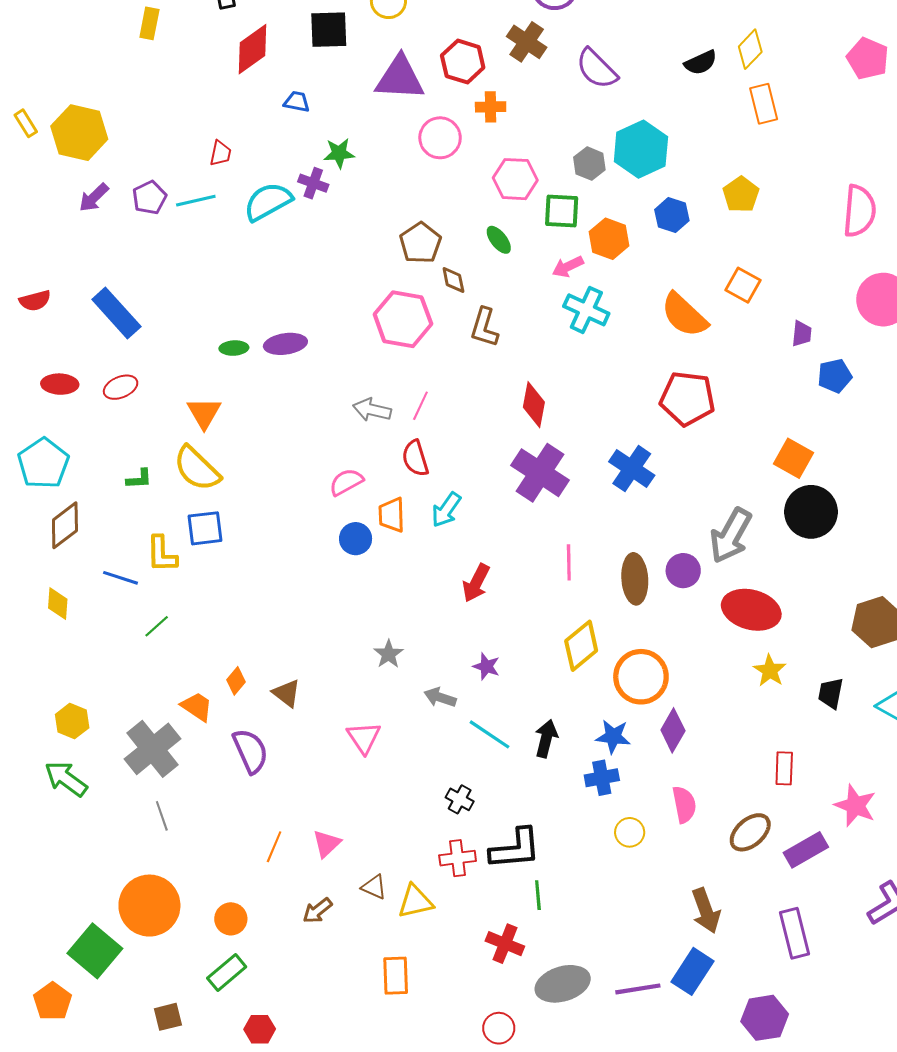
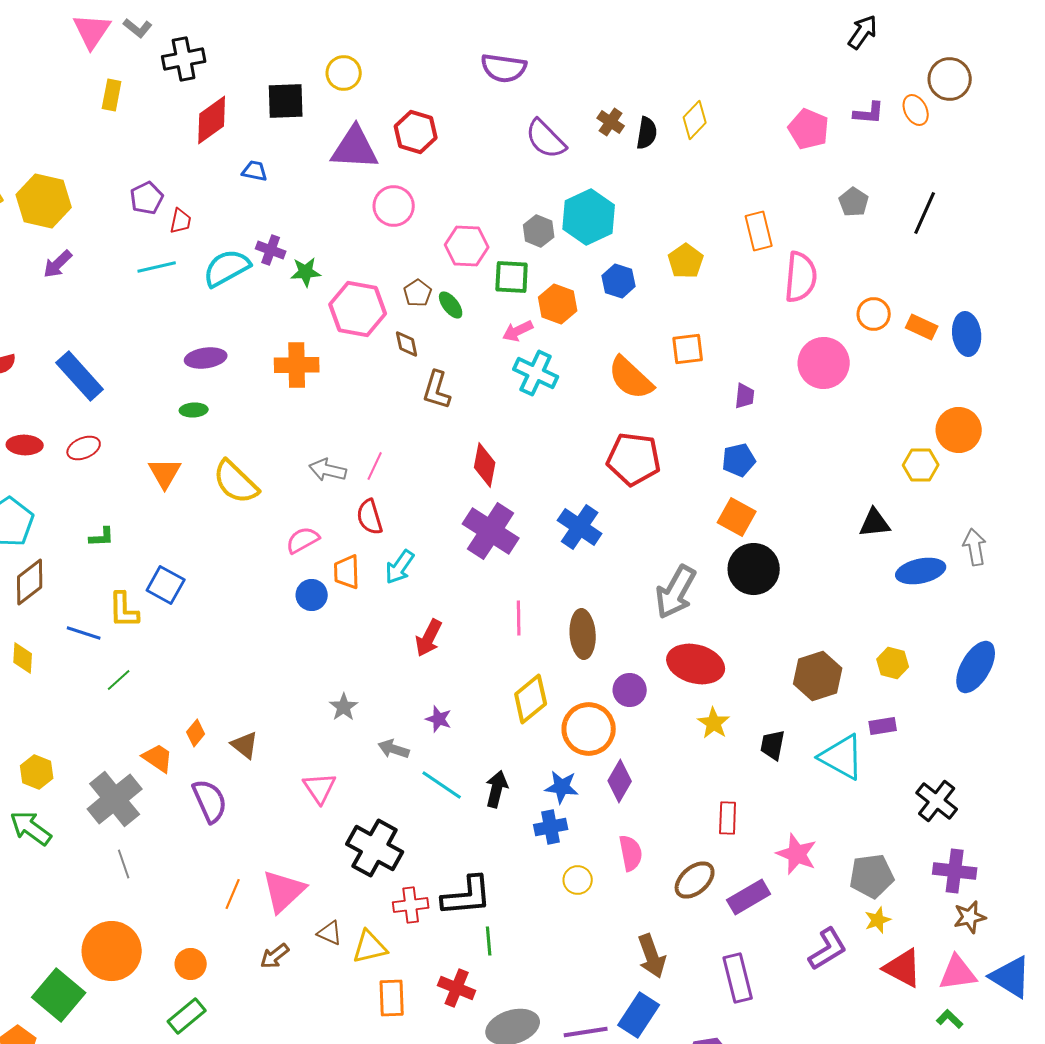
brown cross: (527, 42) -> (611, 122), moved, size x0.7
black semicircle: (701, 63) -> (647, 133), turned -56
orange rectangle: (764, 104) -> (759, 231), moved
orange cross: (491, 107) -> (297, 365), moved, size x1.5
green star: (339, 153) -> (306, 272), moved
purple pentagon: (149, 198) -> (147, 198), moved
brown pentagon: (420, 243) -> (418, 293), moved, size x0.7
orange square: (743, 285) -> (688, 349), turned -36
pink hexagon: (403, 319) -> (358, 309), moved
purple ellipse: (285, 344) -> (206, 358), moved
blue pentagon: (835, 376) -> (739, 460), moved
yellow semicircle: (197, 469) -> (236, 482), moved
blue square: (205, 528) -> (166, 585), turned 36
purple circle: (683, 571) -> (630, 690), moved
black cross: (460, 799) -> (375, 848), moved, size x2.0
pink triangle: (327, 844) -> (284, 891), size x1.6
orange rectangle: (396, 976) -> (392, 998), moved

